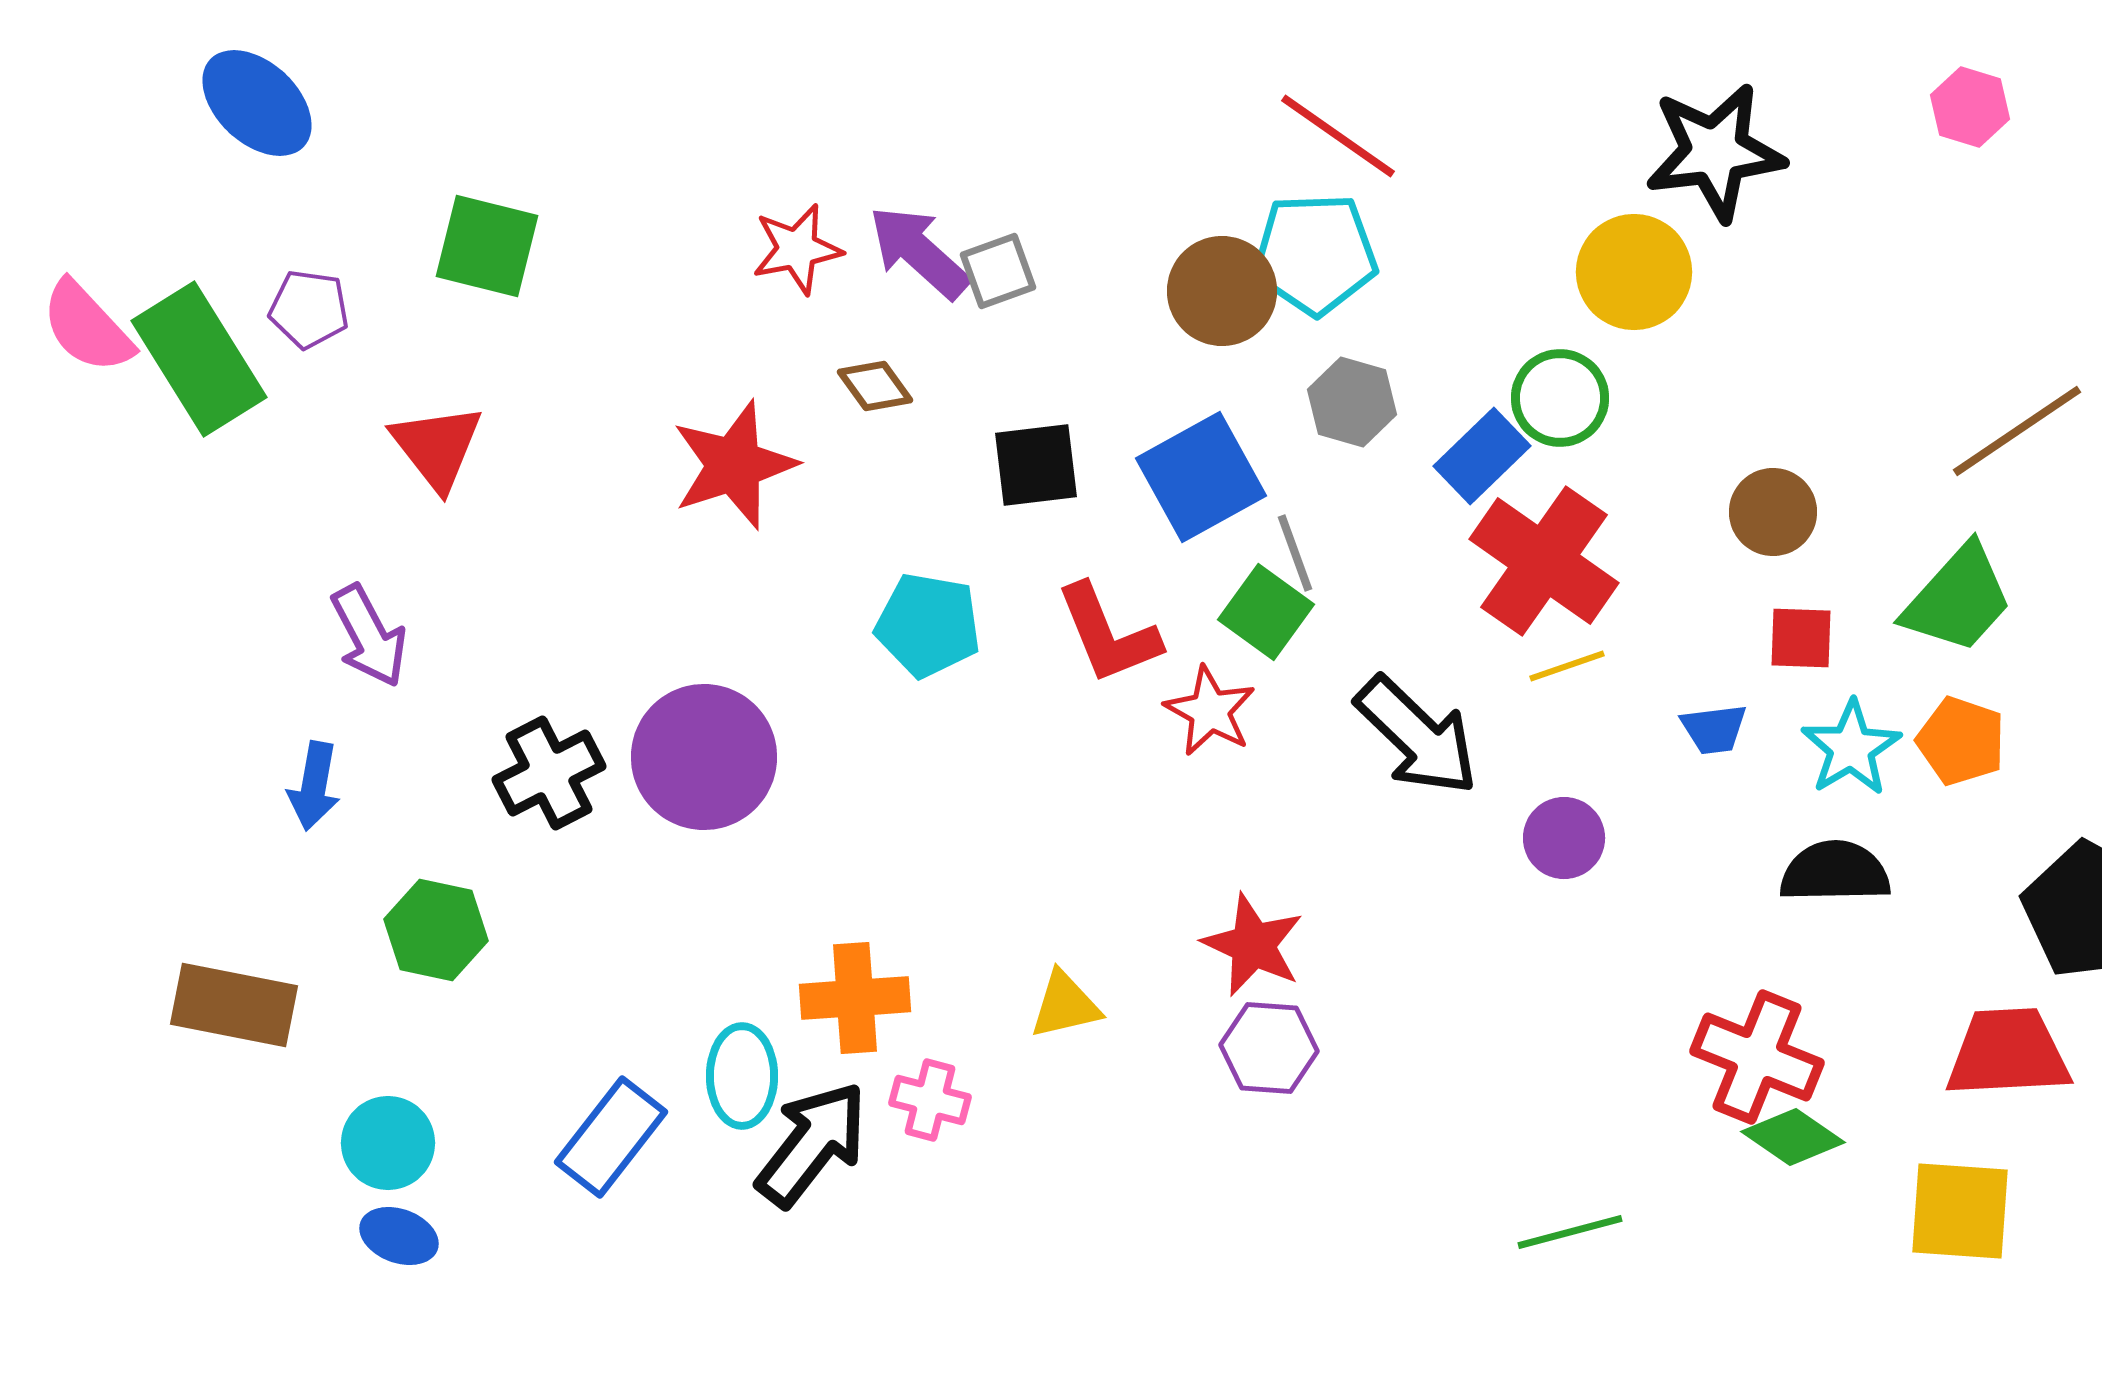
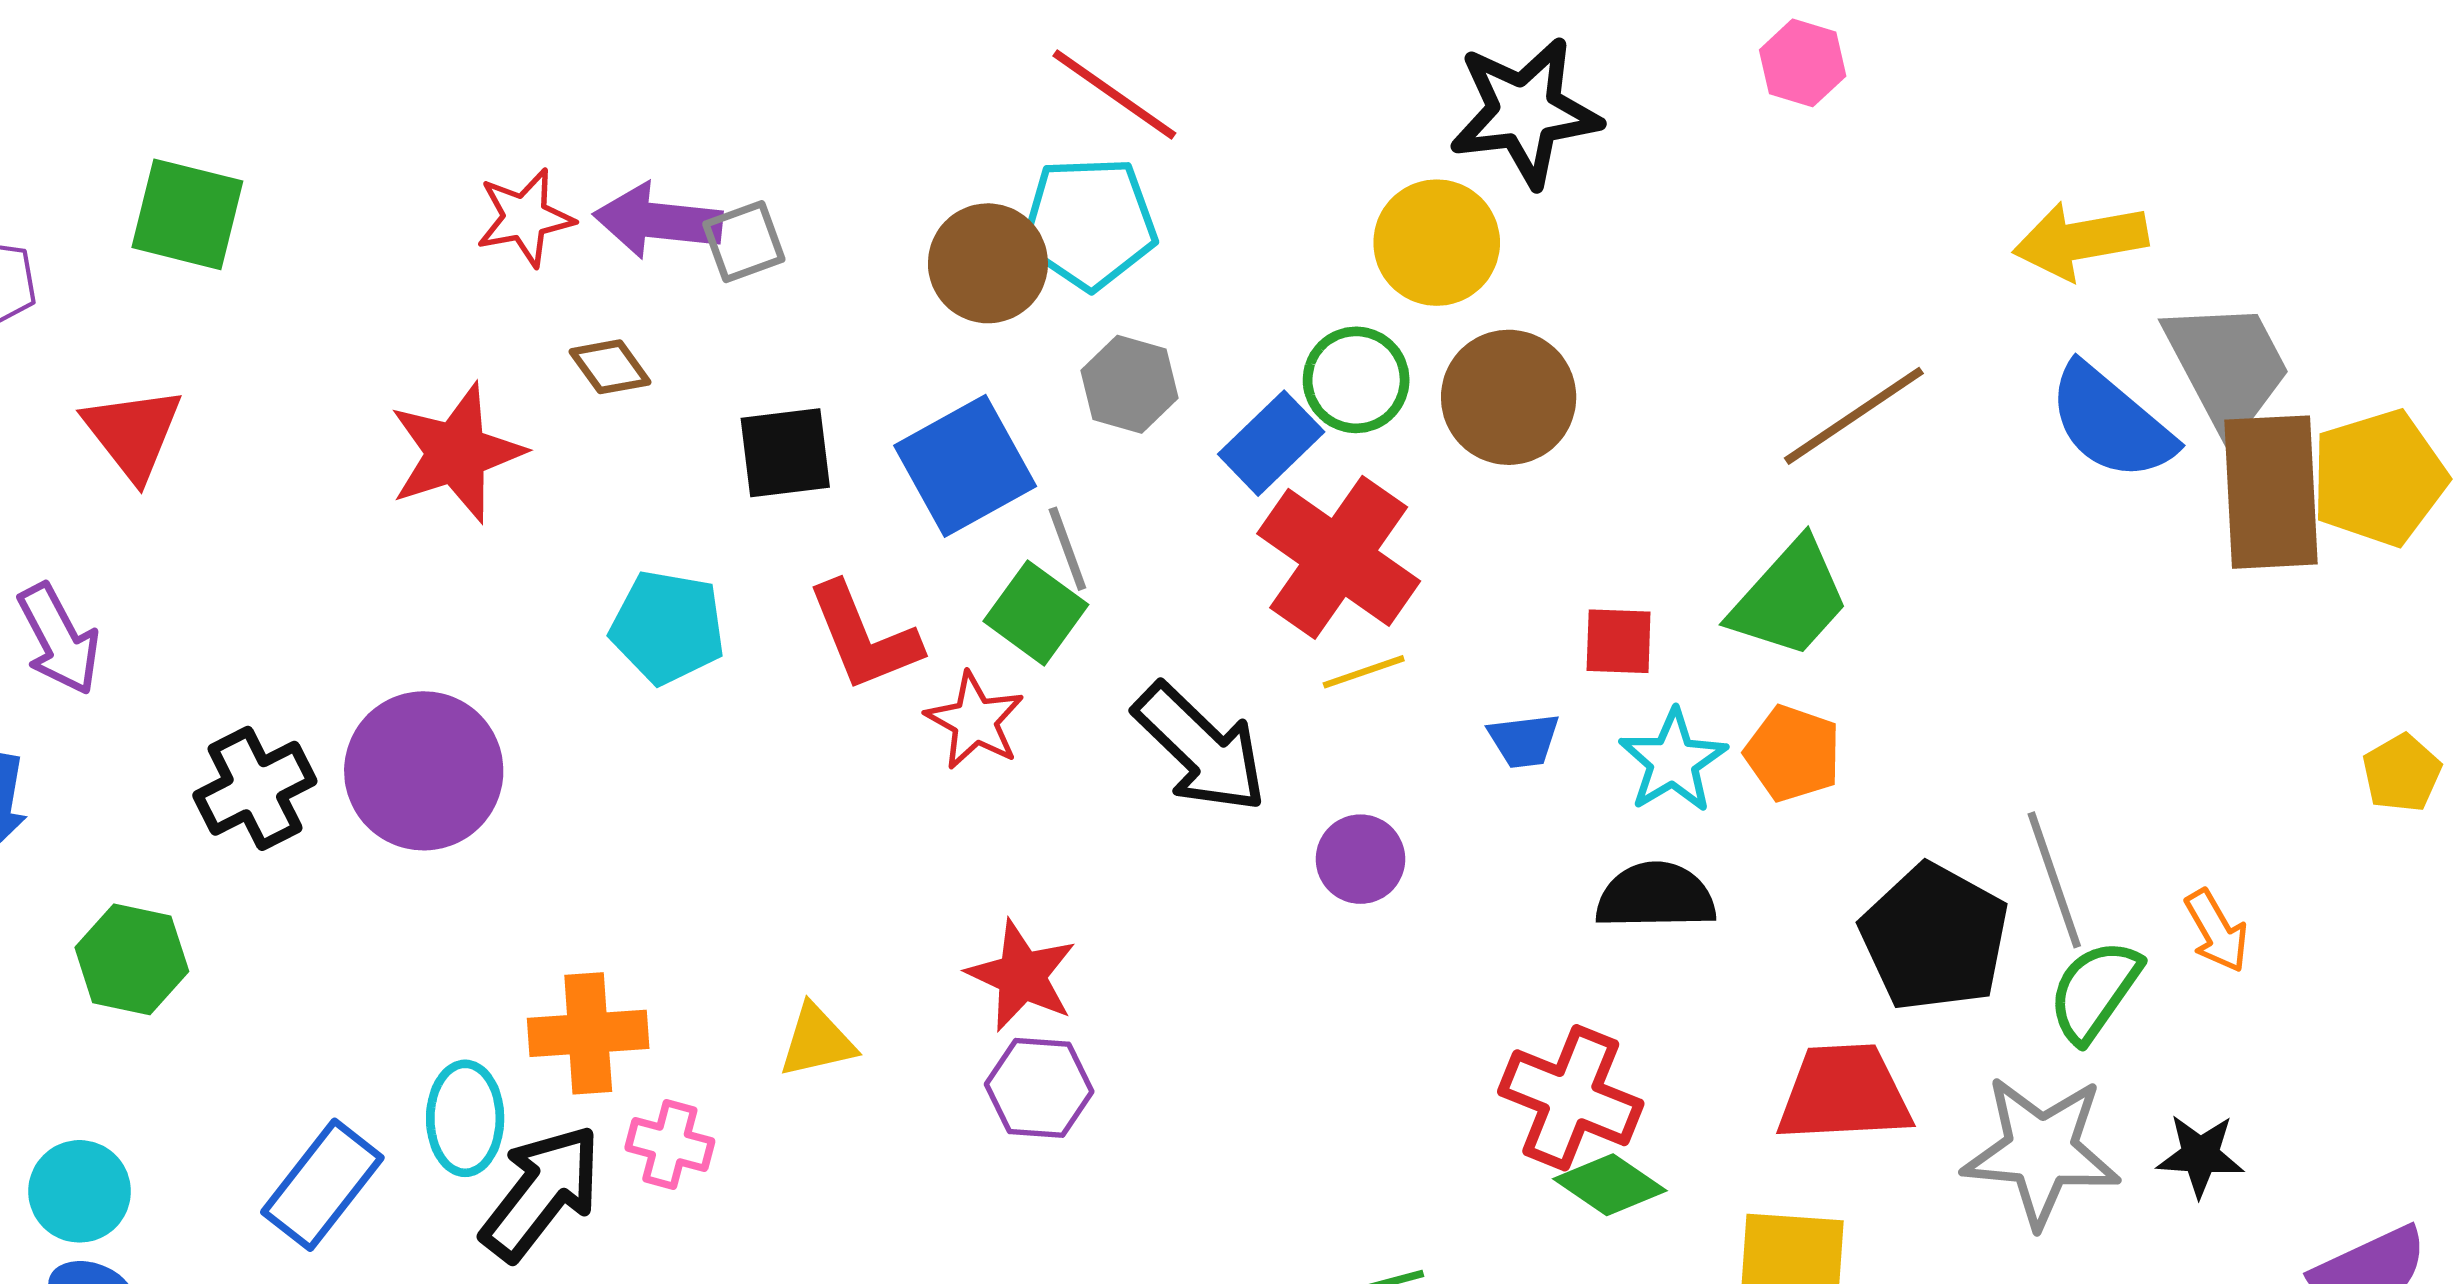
purple arrow: (919, 252) -> (658, 221), turned -36
brown circle: (1773, 512) -> (1509, 397), moved, size x1.4

